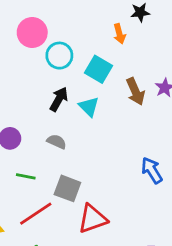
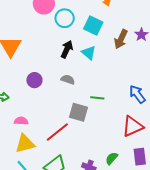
brown arrow: (135, 92) -> (121, 39), turned 54
green line: (26, 176) -> (97, 98), moved
red triangle: (92, 219) -> (133, 126), moved

